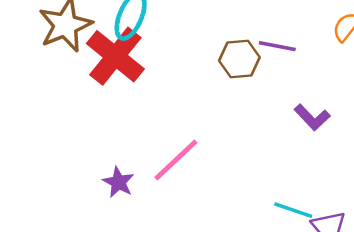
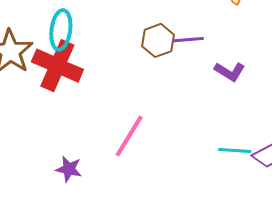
purple line: (277, 46) -> (188, 40), moved
purple star: (118, 182) -> (69, 169), moved

